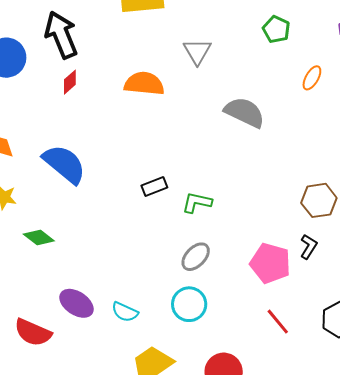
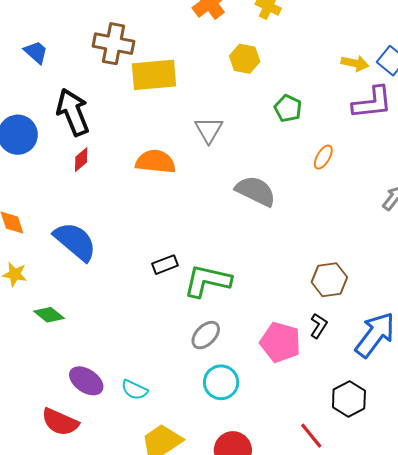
green L-shape: (197, 202) -> (207, 281), size x1.6
cyan circle: (189, 304) -> (221, 382), moved
red line: (278, 322) -> (311, 436), moved
red semicircle: (33, 332) -> (60, 422), moved

